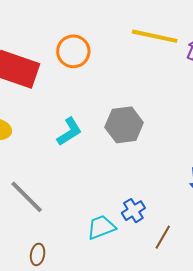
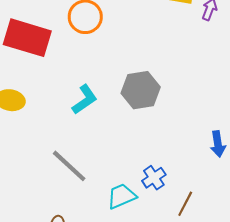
gray line: (27, 197) -> (69, 166), moved

